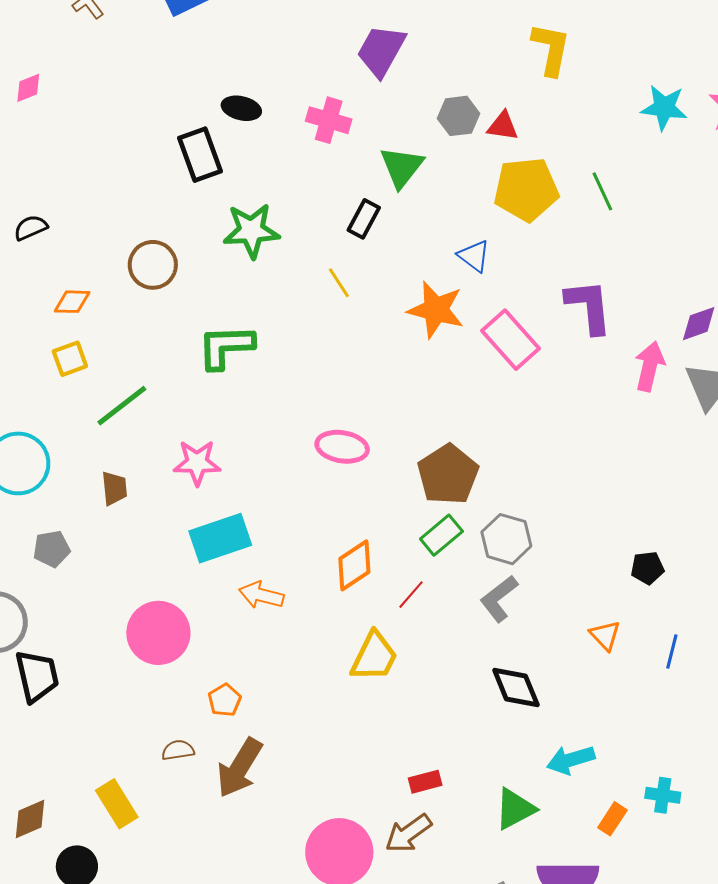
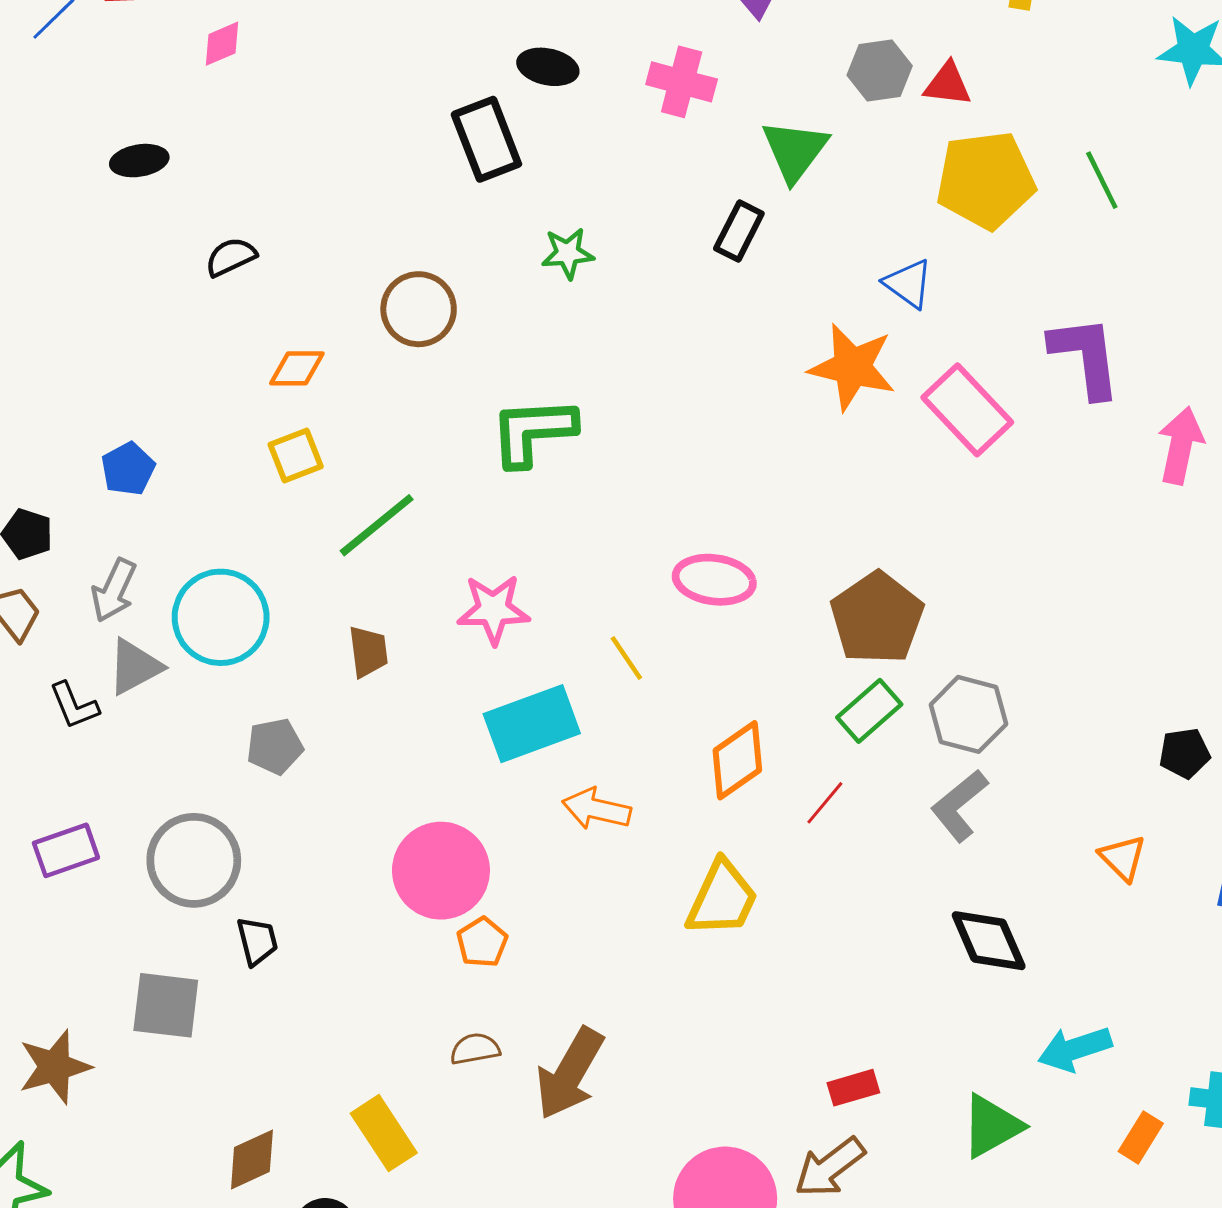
green star: (251, 231) -> (568, 253), size x0.6
yellow line: (339, 283) -> (626, 658), moved
yellow trapezoid: (374, 657) -> (722, 898), moved
black trapezoid: (37, 676) -> (257, 941), size x0.6
orange pentagon: (225, 700) -> (482, 942), moved

